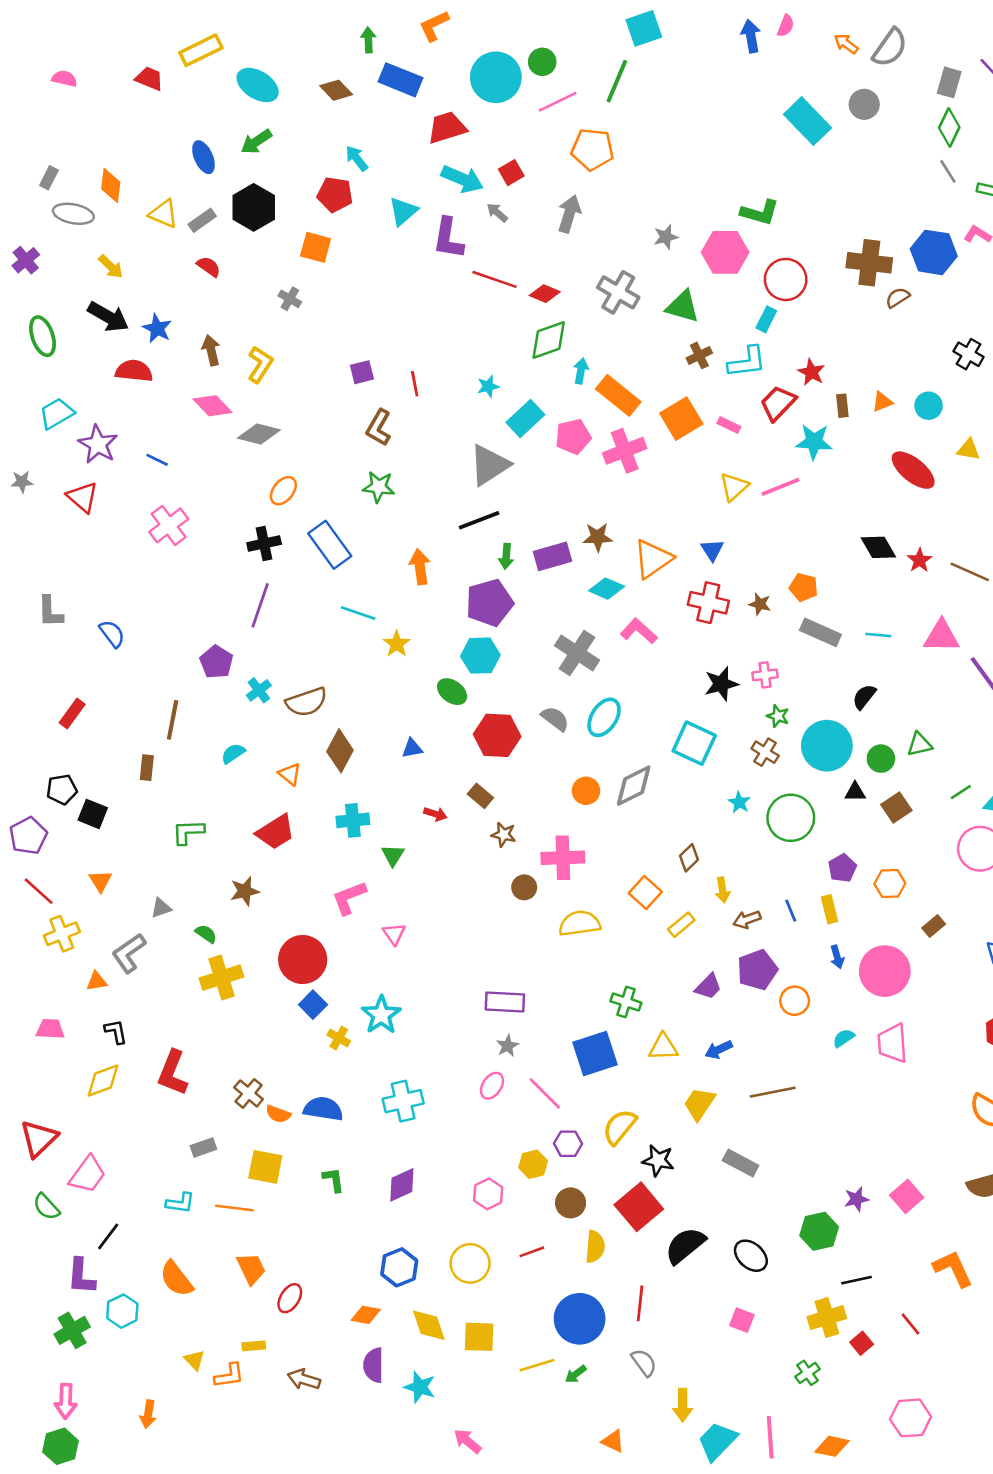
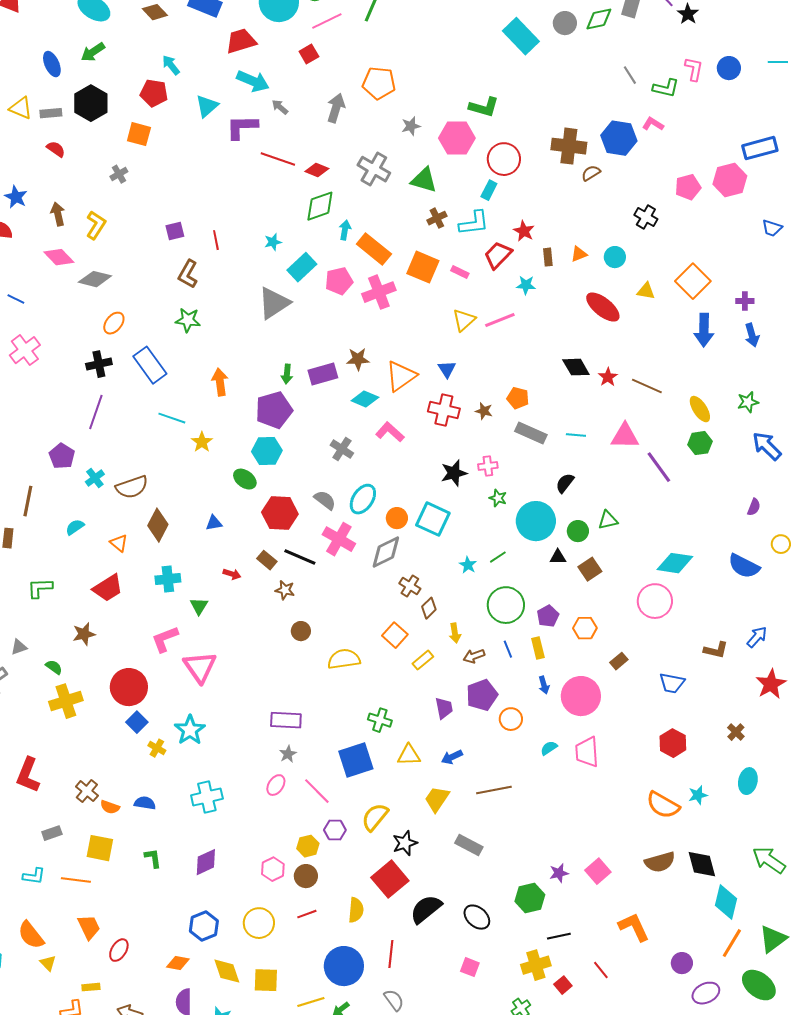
green diamond: (949, 128) -> (599, 19), moved, turned 52
orange pentagon: (592, 149) -> (379, 83), moved
red square: (511, 173) -> (309, 54), moved
gray rectangle: (202, 220) -> (51, 113), turned 30
purple L-shape: (448, 238) -> (242, 127), turned 80
gray cross: (290, 299) -> (119, 174), turned 30
orange square: (681, 419) -> (423, 267), turned -36
cyan star: (814, 442) -> (526, 285), size x0.7
black line: (479, 520) -> (300, 557), moved, turned 44
gray cross: (577, 653) -> (342, 449), size x0.7
brown cross: (765, 752) -> (410, 586), moved
orange circle: (586, 791) -> (397, 518), moved
green line: (961, 792) -> (498, 557), moved
green circle: (791, 818) -> (506, 605), moved
pink cross: (563, 858) -> (339, 539), moved, turned 32
pink triangle: (394, 934) -> (200, 667), size x1.8
purple trapezoid: (708, 987) -> (444, 708), turned -55
blue semicircle: (323, 1109) -> (145, 803), size x0.7
black star: (658, 1160) -> (405, 843), turned -30
brown circle: (571, 1203) -> (306, 876), moved
yellow triangle: (194, 1360) -> (48, 963), moved

